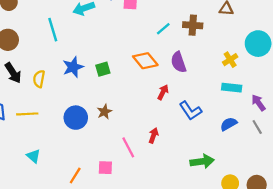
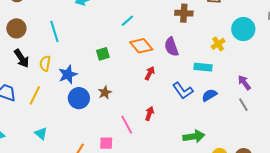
cyan line: (163, 29) -> (127, 21), moved
cyan line: (53, 30) -> (54, 31), moved
blue star: (73, 67) -> (68, 75), moved
cyan rectangle: (232, 88) -> (203, 67), moved
red arrow: (163, 92) -> (150, 73), moved
yellow line: (27, 114) -> (35, 95), turned -60
blue semicircle: (229, 124) -> (209, 95), moved

